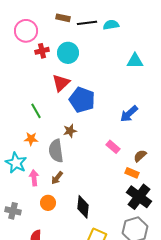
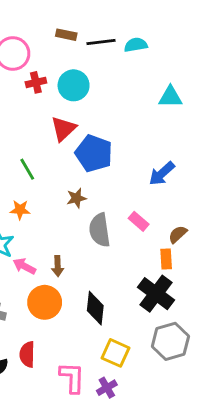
gray semicircle: (56, 151) -> (100, 230), moved
orange rectangle: (132, 173) -> (166, 259), turned 64
pink arrow: (34, 178) -> (24, 266), turned -56
brown arrow: (57, 178) -> (58, 266), turned -40
black cross: (139, 197) -> (156, 294), moved
orange circle: (48, 203) -> (45, 302), size x1.5

